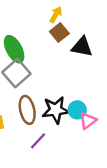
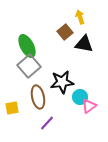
yellow arrow: (56, 15) -> (80, 17), moved, turned -48
black star: (56, 110) -> (62, 82), moved

